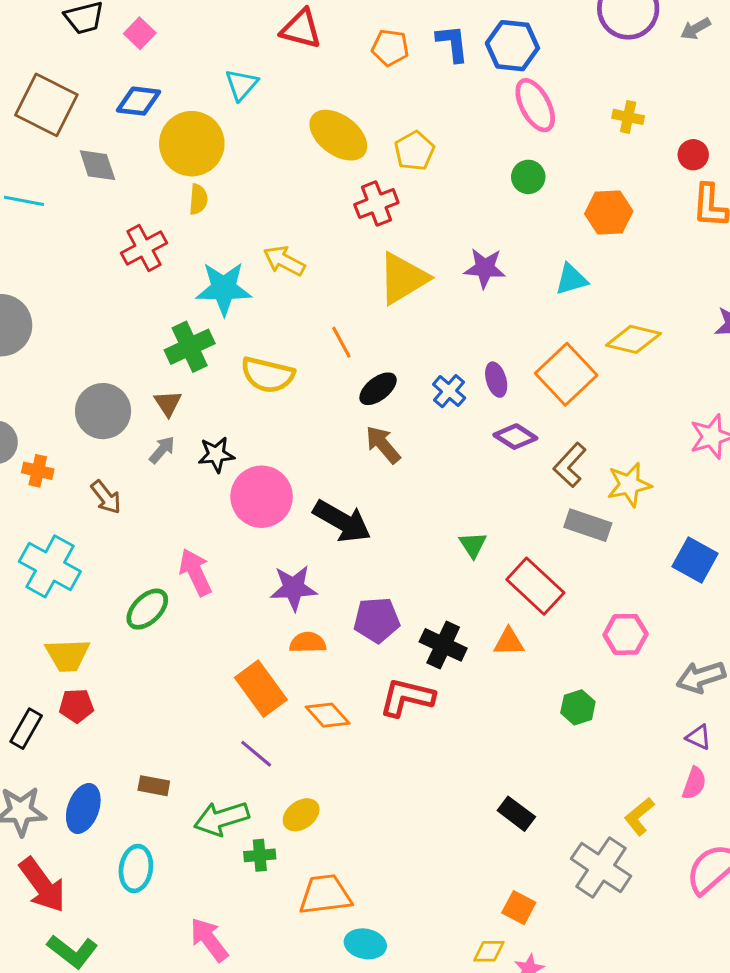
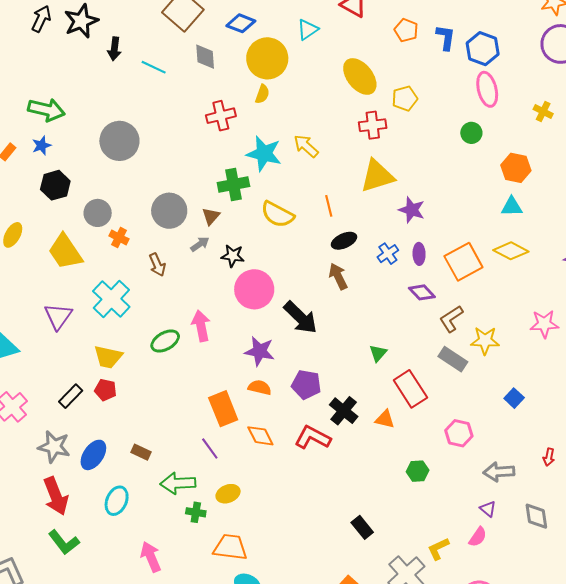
purple star: (485, 268) -> (412, 210), moved
cyan triangle: (571, 279) -> (512, 207), moved
blue square: (695, 560) -> (514, 398), size x0.7

